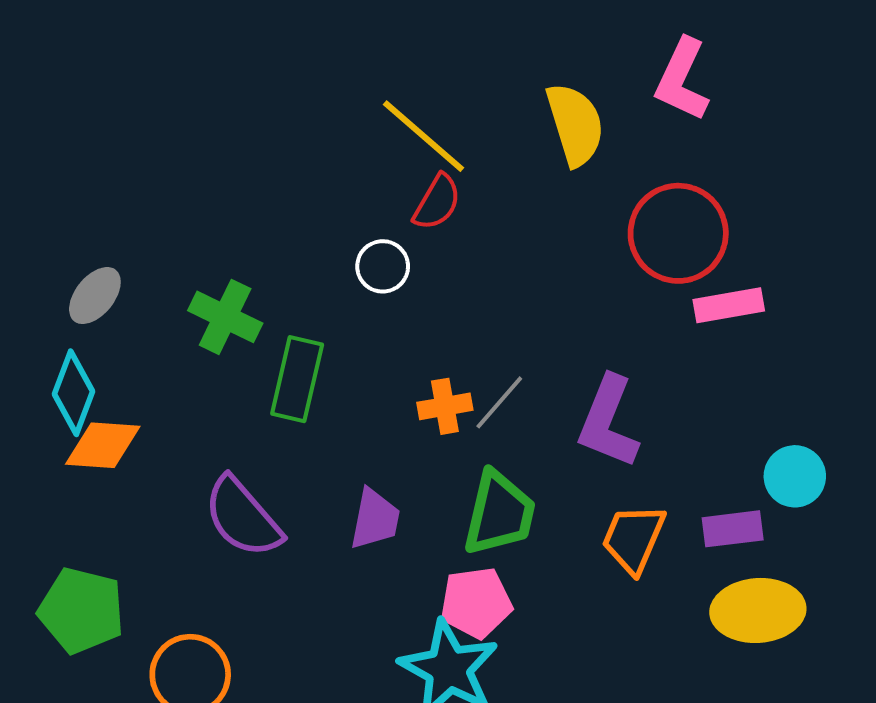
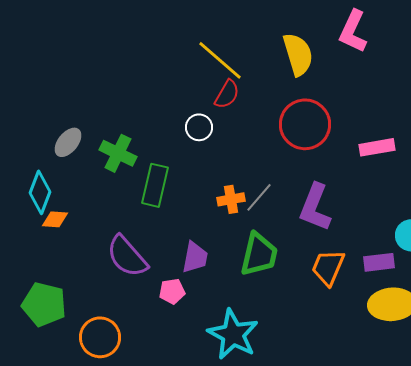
red circle: (678, 233) -> (305, 124), moved
gray ellipse: (95, 296) -> (68, 142), moved
orange diamond: (103, 445) -> (55, 219), size x0.7
pink pentagon: (476, 603) -> (172, 291), moved, size x0.7

